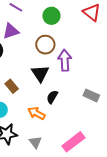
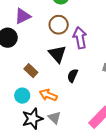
orange arrow: (37, 113) -> (48, 95), moved
gray triangle: (35, 142) -> (54, 118), moved

